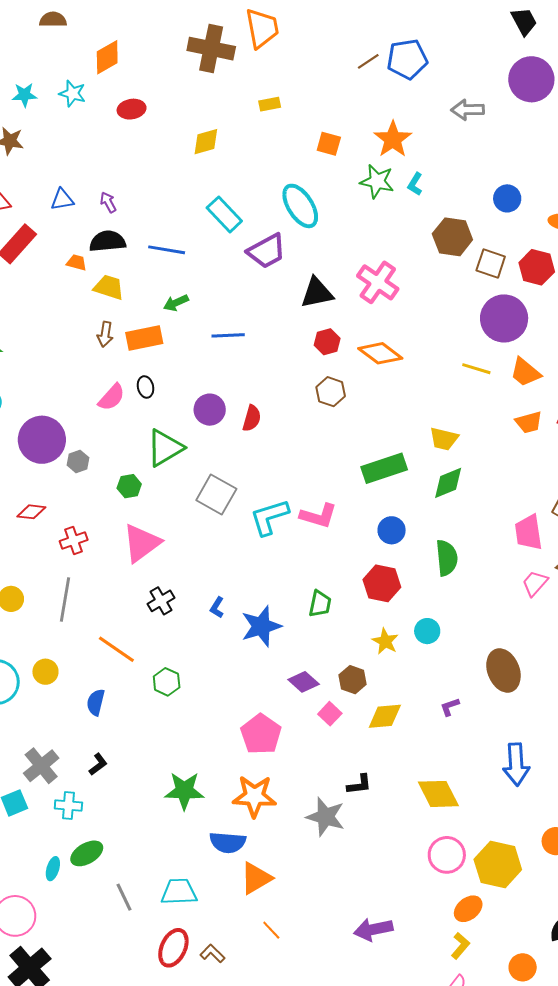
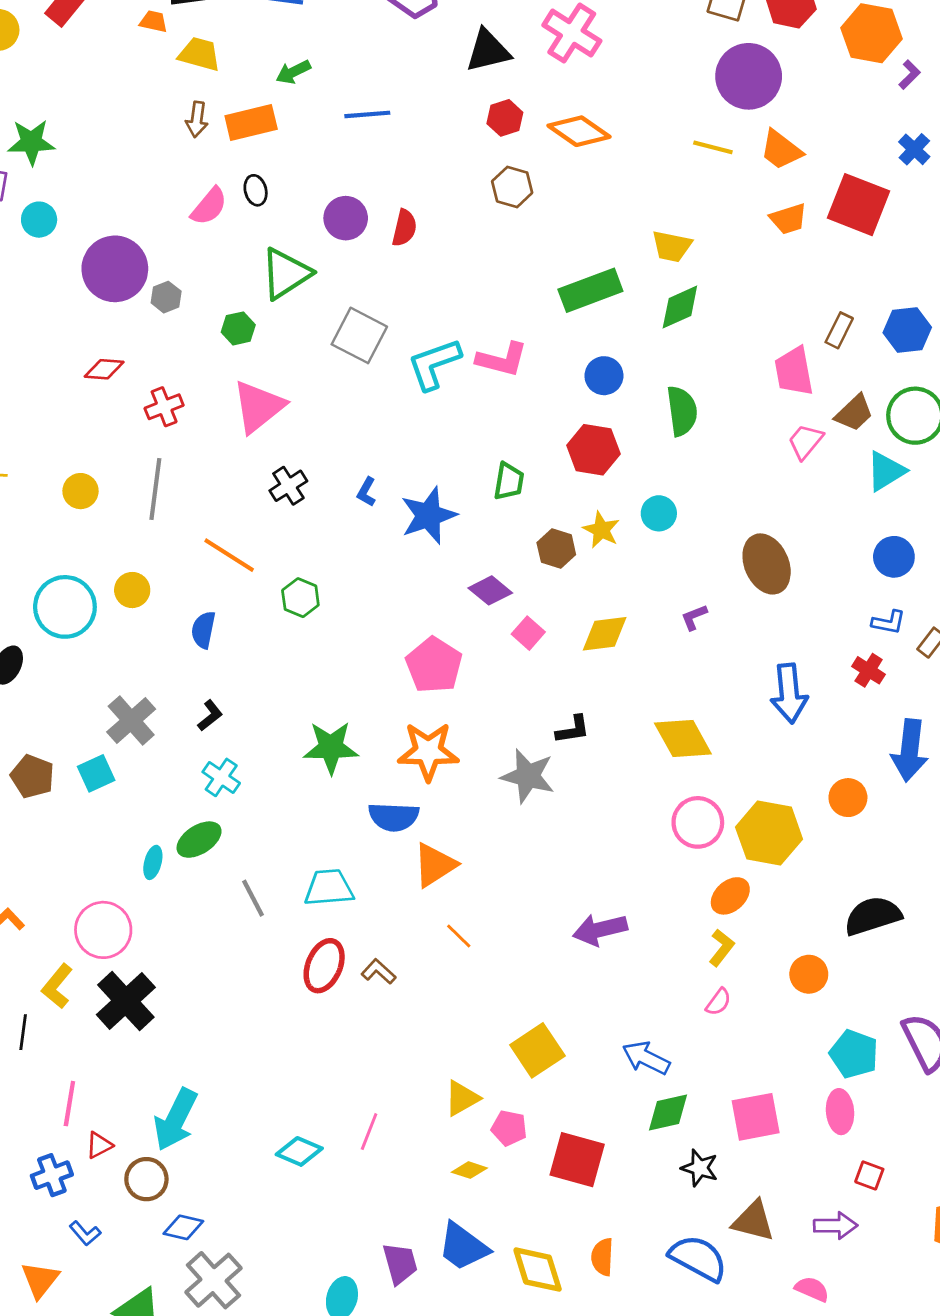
brown hexagon: (353, 680) -> (556, 549), moved
cyan cross: (68, 806) -> (221, 777), moved, turned 32

